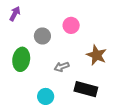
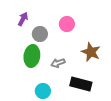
purple arrow: (15, 14) -> (23, 19), moved
green ellipse: (21, 59) -> (32, 56), moved

